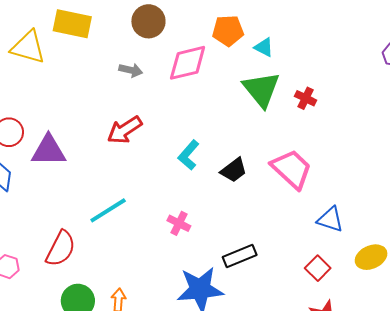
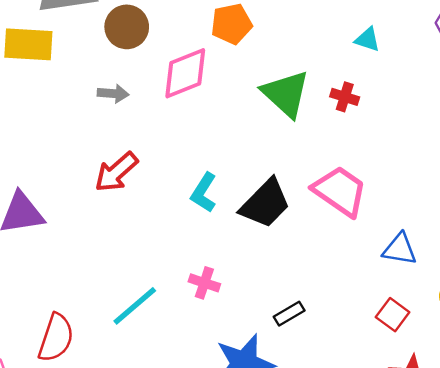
cyan triangle: (264, 47) -> (367, 39), moved
black trapezoid: (234, 170) -> (265, 204), size x1.5
cyan line: (108, 210) -> (135, 306), moved
black rectangle: (240, 256) -> (289, 314), size x0.7

